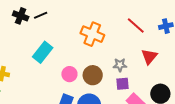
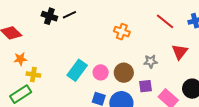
orange cross: (92, 34) -> (122, 32), size x0.7
cyan rectangle: (43, 52) -> (77, 70), moved
purple square: (122, 84) -> (146, 86), moved

